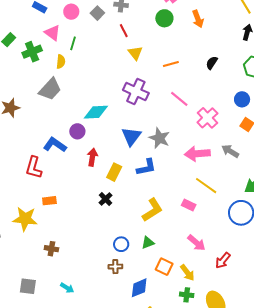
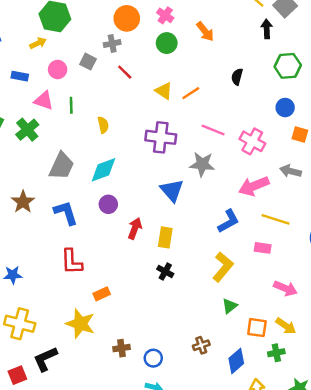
yellow triangle: (135, 53) -> (164, 91), moved
yellow semicircle: (61, 62) -> (103, 125), moved
cyan diamond: (96, 112) -> (103, 170), moved
gray star: (159, 138) -> (202, 164), moved
blue L-shape: (55, 145) -> (66, 213), moved, turned 55
red arrow: (92, 157) -> (135, 228), turned 30
blue L-shape: (146, 167) -> (228, 221), moved
yellow star: (25, 219) -> (80, 324), turned 30
blue circle: (121, 244) -> (153, 358), moved
green cross: (187, 295) -> (276, 353), moved

